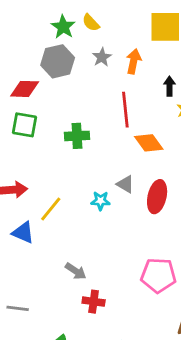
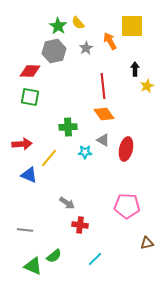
orange arrow: (134, 61) -> (110, 41), moved, turned -42
green cross: (77, 136) -> (68, 127), moved
orange diamond: (149, 143) -> (104, 114), moved

